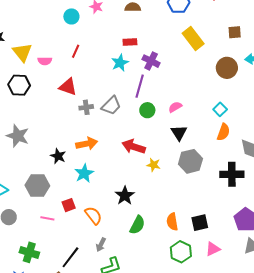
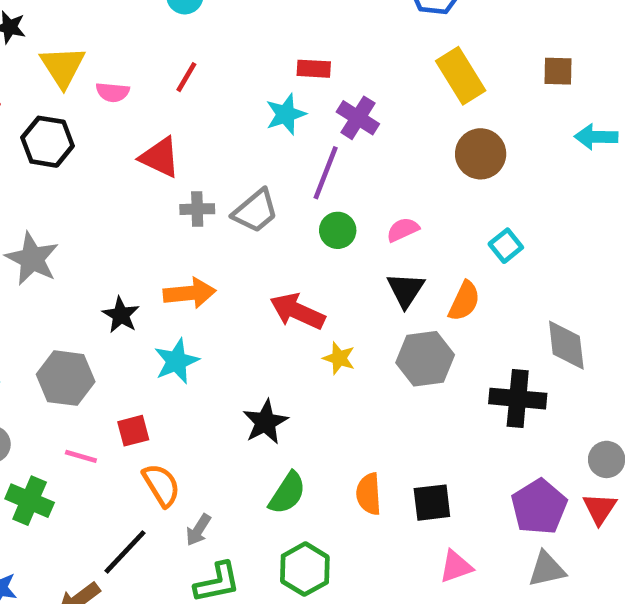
brown circle: (227, 68) -> (481, 154), moved
orange semicircle: (223, 132) -> (464, 301), moved
orange semicircle: (93, 215) -> (161, 485), moved
green cross: (29, 252) -> (30, 501), moved
green hexagon: (181, 252) -> (305, 569), moved

